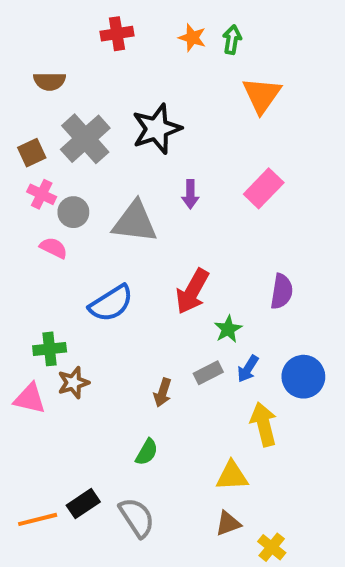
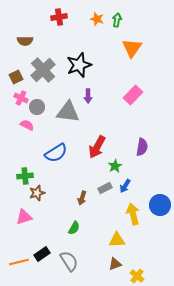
purple arrow: (190, 194) -> (88, 96), moved
blue circle: (303, 377) -> (160, 205), moved
pink triangle: (30, 399) -> (24, 217), moved, turned -30

